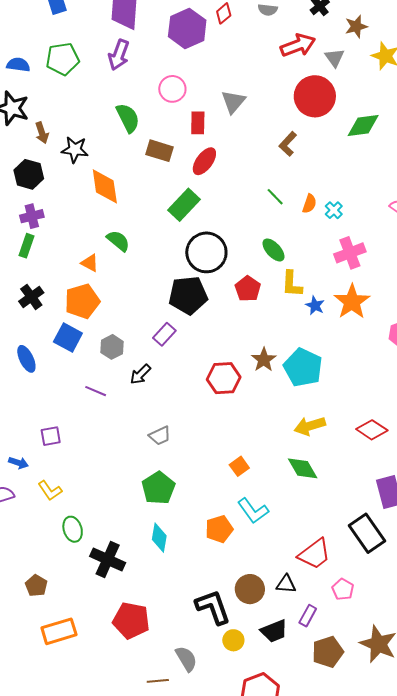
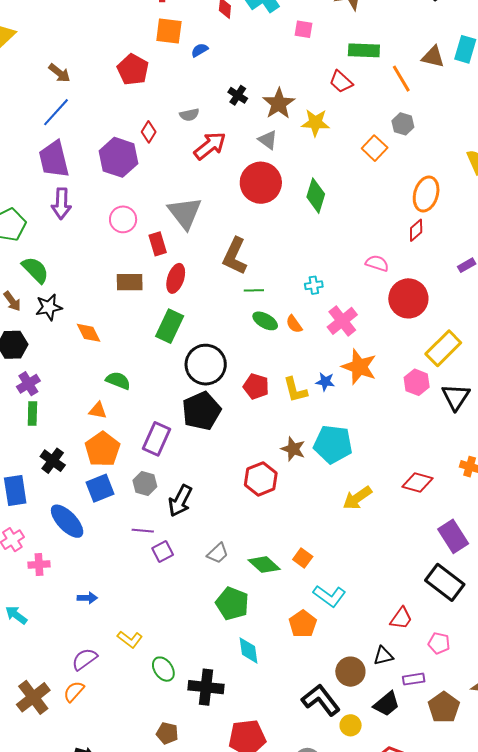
brown star: (356, 26) -> (279, 104), size x1.4
red arrow: (298, 45) -> (210, 146), moved
gray triangle: (233, 102) -> (185, 213), size x1.4
green semicircle: (128, 118) -> (35, 270), moved
green diamond: (363, 126) -> (316, 196), turned -48
brown L-shape: (288, 144) -> (235, 256), moved, size x1.5
orange diamond: (105, 186) -> (89, 333), size x0.7
green line: (275, 197) -> (254, 290), turned -30
orange semicircle: (309, 204) -> (294, 324), moved, turned 144
cyan cross: (334, 210) -> (314, 285), turned -36
green ellipse: (273, 250) -> (265, 321), moved
yellow L-shape: (292, 284) -> (295, 390), moved
purple rectangle: (164, 334) -> (156, 439), moved, size x1.4
blue square: (68, 338) -> (100, 488), turned -32
blue ellipse: (26, 359) -> (67, 521), size x1.4
black arrow: (140, 374) -> (180, 501), size x1.4
purple square: (51, 436) -> (163, 552), moved
blue arrow: (19, 463) -> (87, 598), moved
green diamond: (303, 468) -> (264, 565), moved
red trapezoid: (315, 554) -> (401, 618), size x0.7
brown pentagon: (36, 586) -> (167, 733), moved
purple rectangle: (308, 616) -> (414, 679), turned 70

